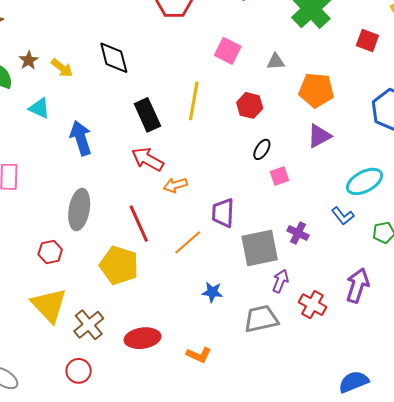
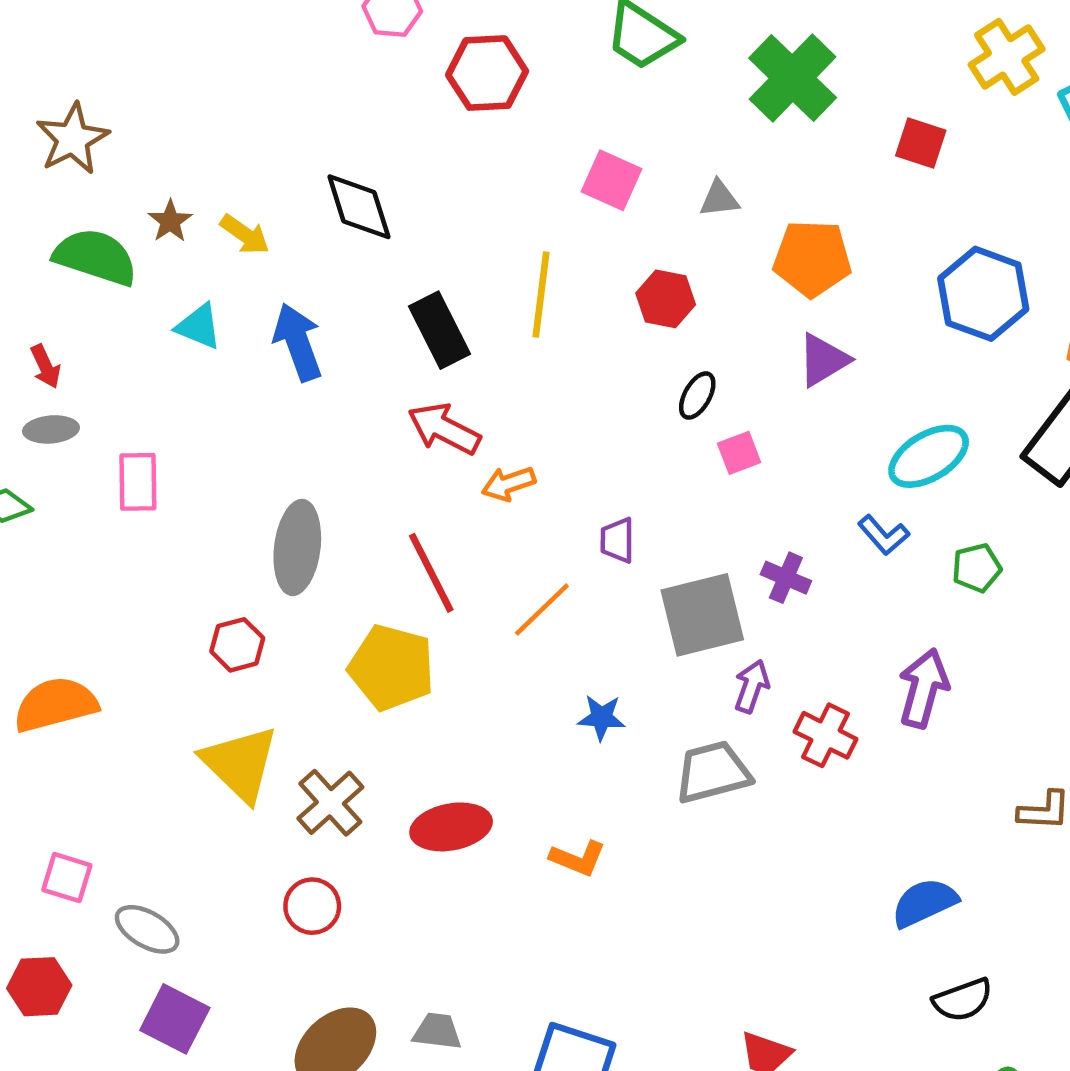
blue arrow: (81, 138) -> (298, 342), moved
purple trapezoid: (223, 213) -> (617, 540), size x0.7

